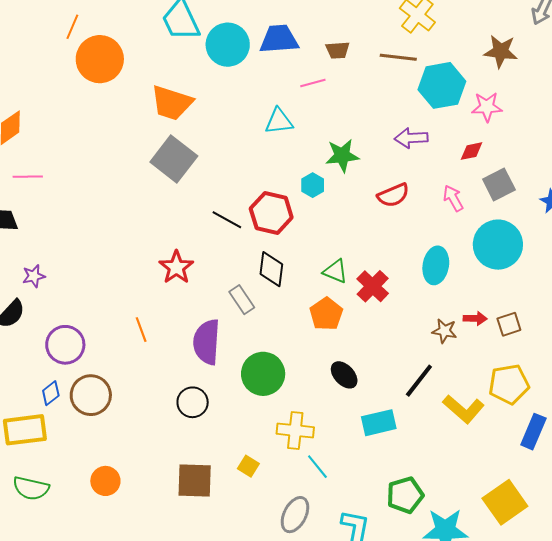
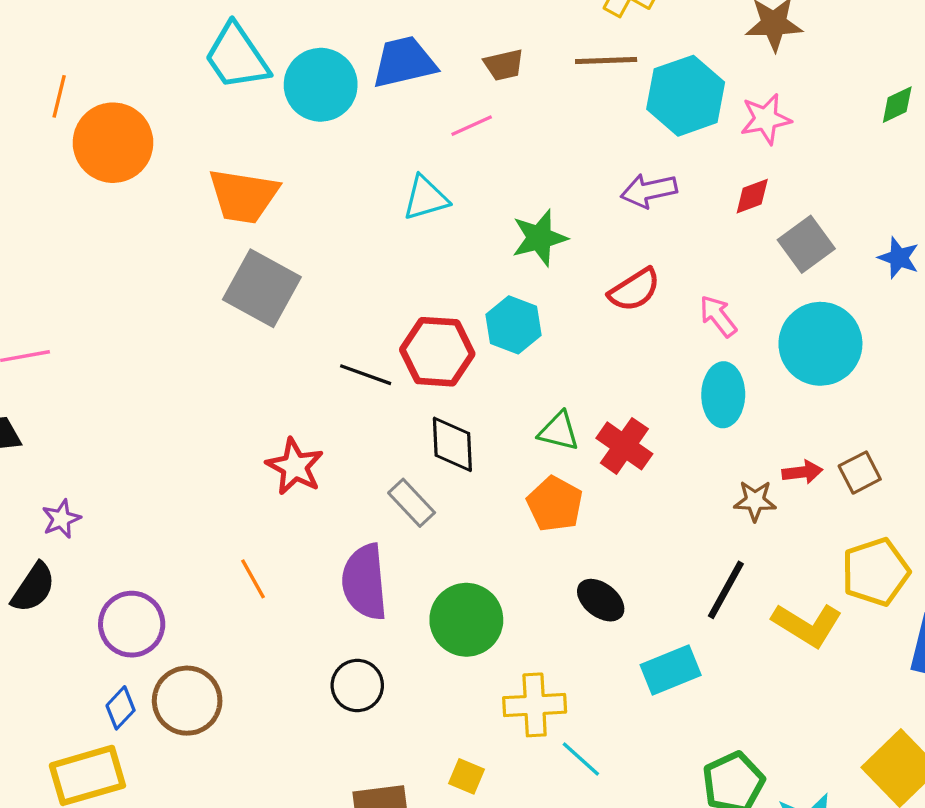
cyan hexagon: (313, 185) -> (514, 325), moved, size x1.4
pink arrow: (453, 198) -> (718, 316), moved

